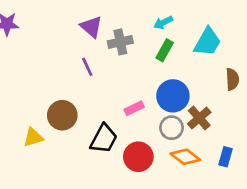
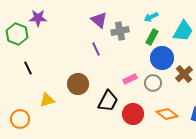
blue circle: (173, 96) -> (162, 58), moved
brown cross: (199, 118) -> (184, 74), moved
gray circle: (172, 128) -> (153, 83), moved
yellow triangle: (33, 137) -> (47, 100), moved

